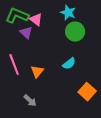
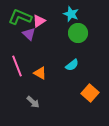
pink triangle: (36, 20) -> (39, 21), turned 48
orange triangle: (37, 72) -> (40, 73), turned -40

